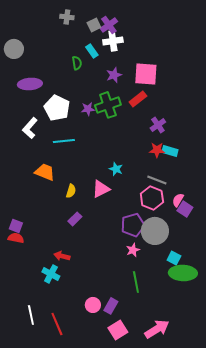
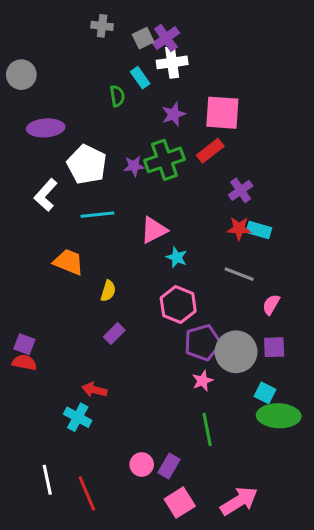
pink triangle: (101, 189) -> (154, 230), moved
pink hexagon: (152, 198) -> (178, 305), moved
purple square: (185, 209) -> (274, 347), moved, turned -35

